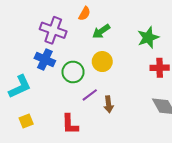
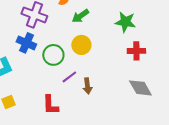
green star: (148, 38) -> (125, 22), turned 30

